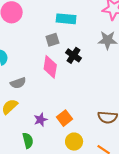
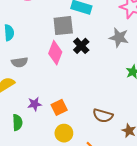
gray square: (52, 40) -> (63, 26), size x1.5

